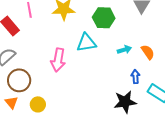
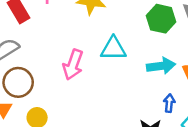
green hexagon: (104, 18) -> (161, 19), moved
cyan arrow: (124, 50) -> (161, 66), size x1.5

